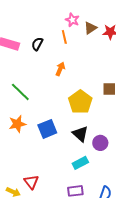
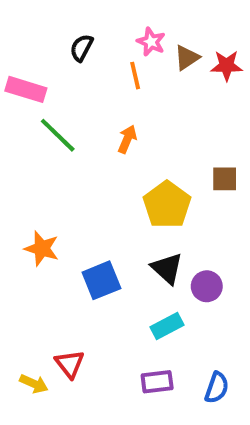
black semicircle: (37, 44) -> (82, 48), moved
green line: (20, 92) -> (58, 135), moved
orange star: (17, 124) -> (42, 249), turned 30
blue square: (47, 129) -> (101, 280), moved

